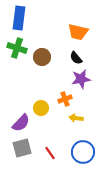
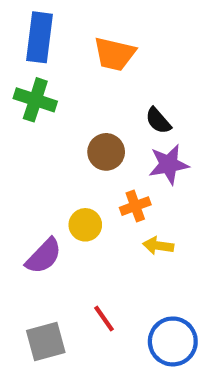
orange trapezoid: (78, 32) -> (114, 54), moved
brown circle: (42, 57) -> (106, 152), moved
gray square: (22, 148) -> (46, 341), moved
blue circle: (83, 152) -> (173, 341), moved

